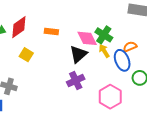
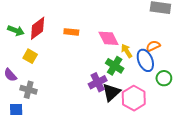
green cross: (104, 35) -> (115, 66), moved
black triangle: (78, 54) -> (111, 92), moved
yellow square: (26, 55) -> (30, 56), moved

